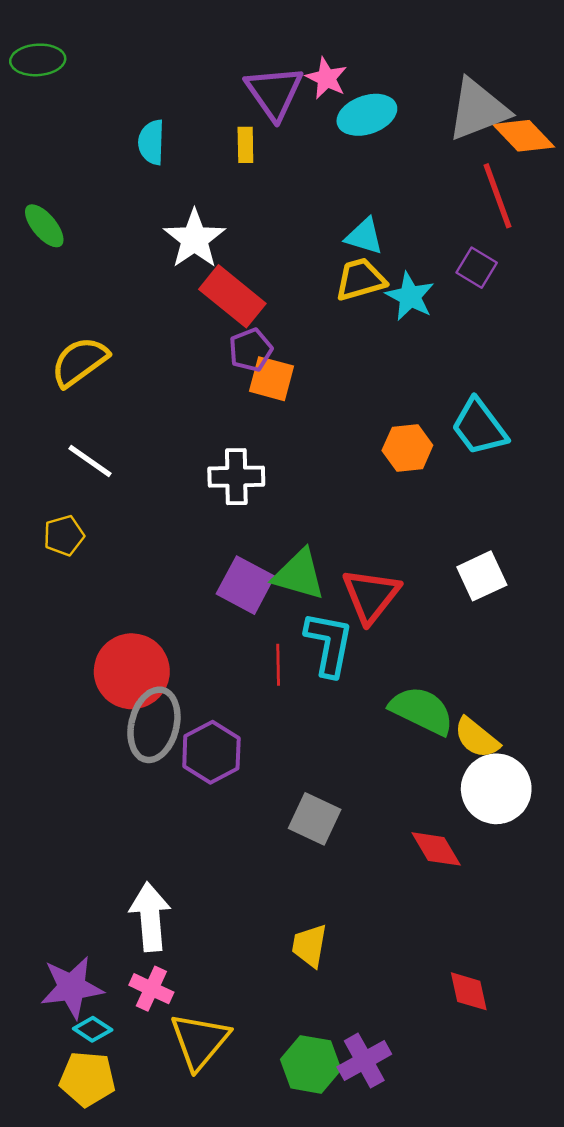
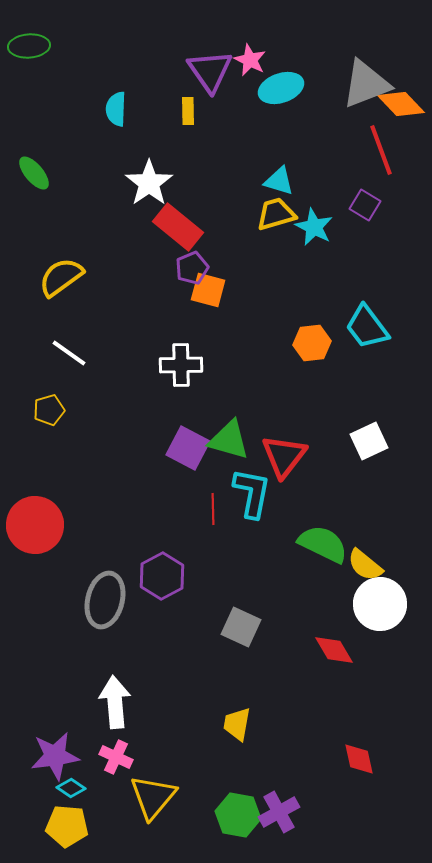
red circle: (132, 671) -> (35, 525), moved
gray ellipse: (154, 725) -> (105, 600), moved

